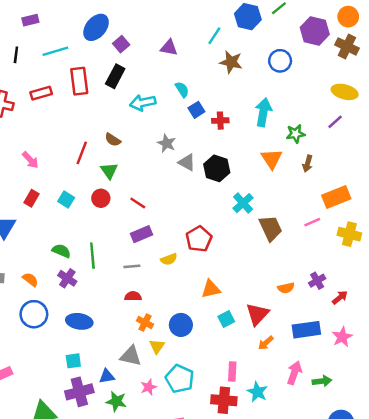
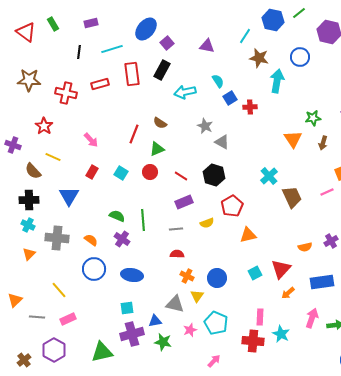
cyan arrow: (263, 112) -> (277, 81), moved
black hexagon: (217, 168) -> (214, 175), moved
green triangle: (109, 171) -> (157, 149), turned 42
orange triangle: (211, 289) -> (248, 235), moved

